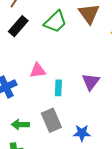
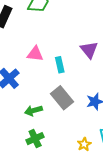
pink triangle: (38, 71) -> (35, 54), turned 30

